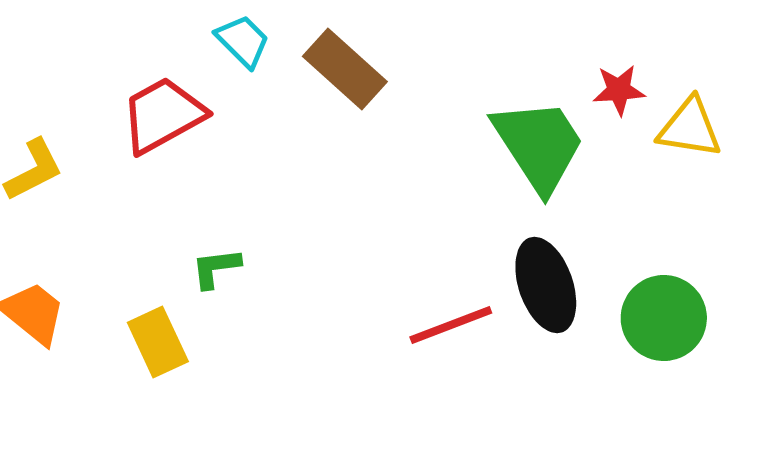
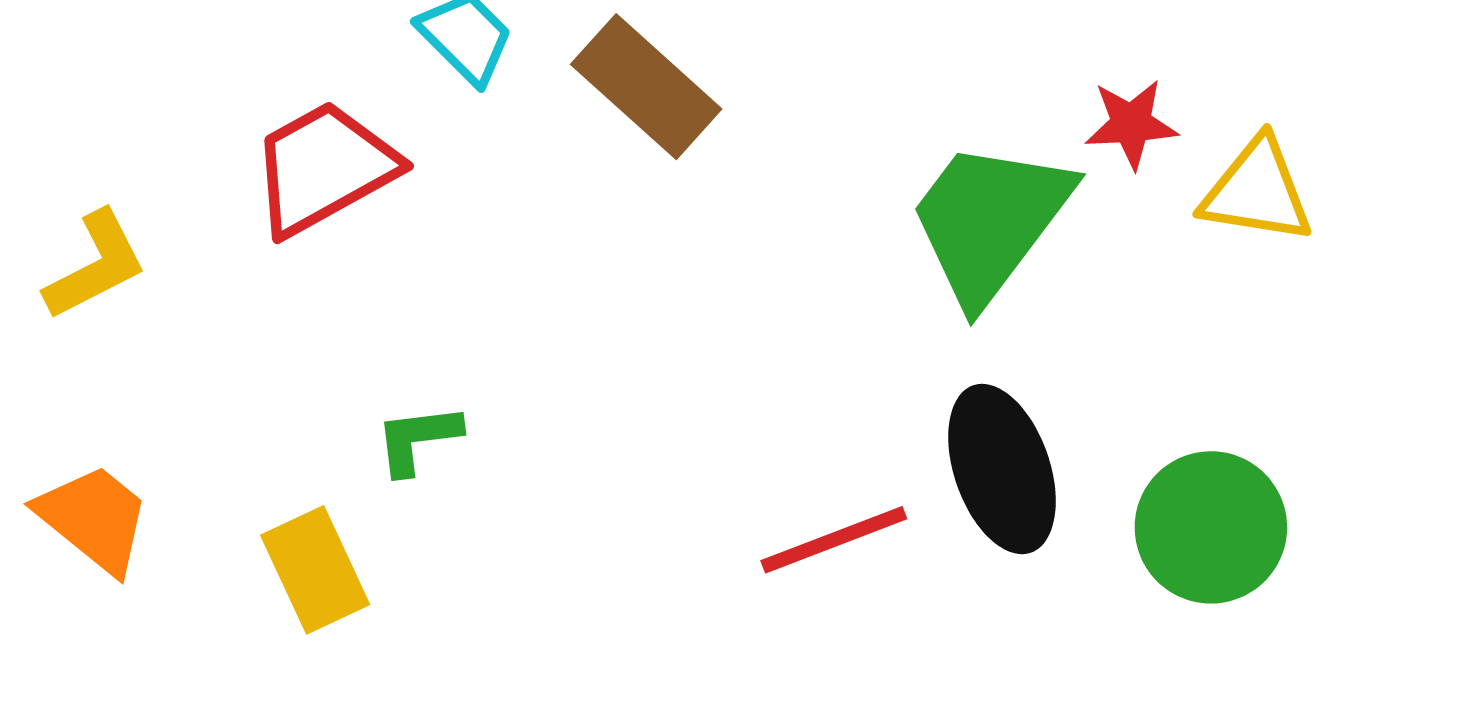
green trapezoid: (539, 145) -> (990, 221), turned -110

